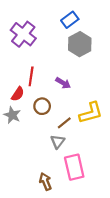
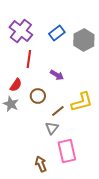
blue rectangle: (70, 20) -> (57, 33), moved
gray hexagon: (80, 44) -> (84, 40), moved
red line: (31, 76) -> (29, 59), moved

